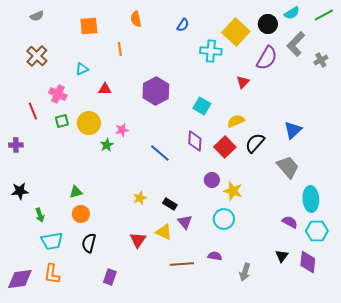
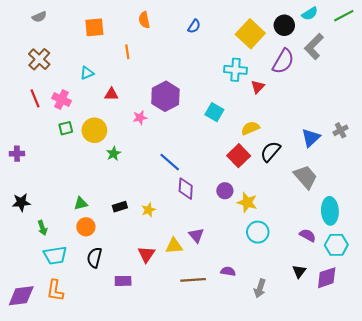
cyan cross: (211, 51) -> (235, 70), moved
gray cross: (321, 60) -> (341, 130), moved
red line: (33, 111) -> (35, 98), moved
pink star: (122, 130) -> (140, 118), moved
purple diamond: (195, 141) -> (186, 189), moved
black rectangle: (170, 204) -> (120, 207), moved, turned -48
cyan circle: (224, 219) -> (258, 232), moved
yellow triangle: (164, 232) -> (174, 246), turned -30
purple diamond: (308, 262) -> (327, 278), turned 65
purple rectangle: (110, 277) -> (123, 281), moved, turned 70

